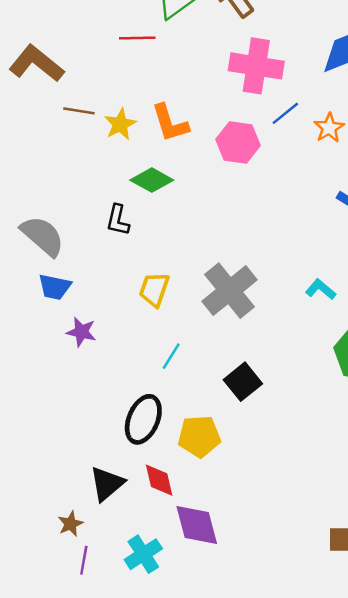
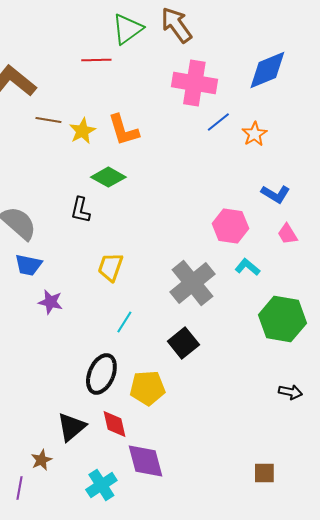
pink hexagon: (238, 142) -> (230, 226), moved
gray cross: (230, 291) -> (192, 283), moved
purple line: (84, 560) -> (19, 488), moved

